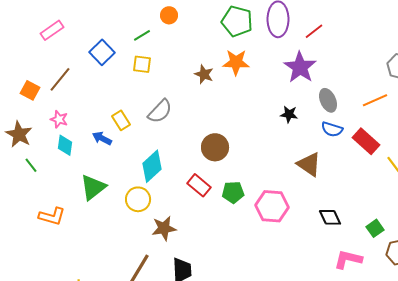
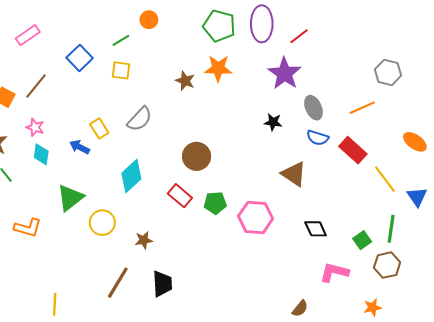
yellow circle: (138, 199) -> (102, 223), moved
brown star: (164, 228) -> (144, 240), size x0.7

